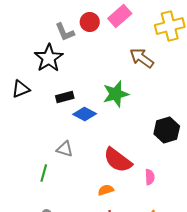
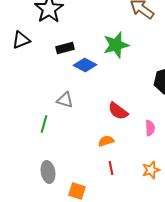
red semicircle: (118, 160) -> (118, 111), size x0.7

